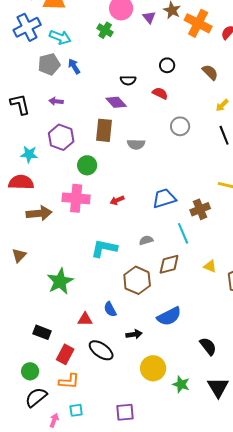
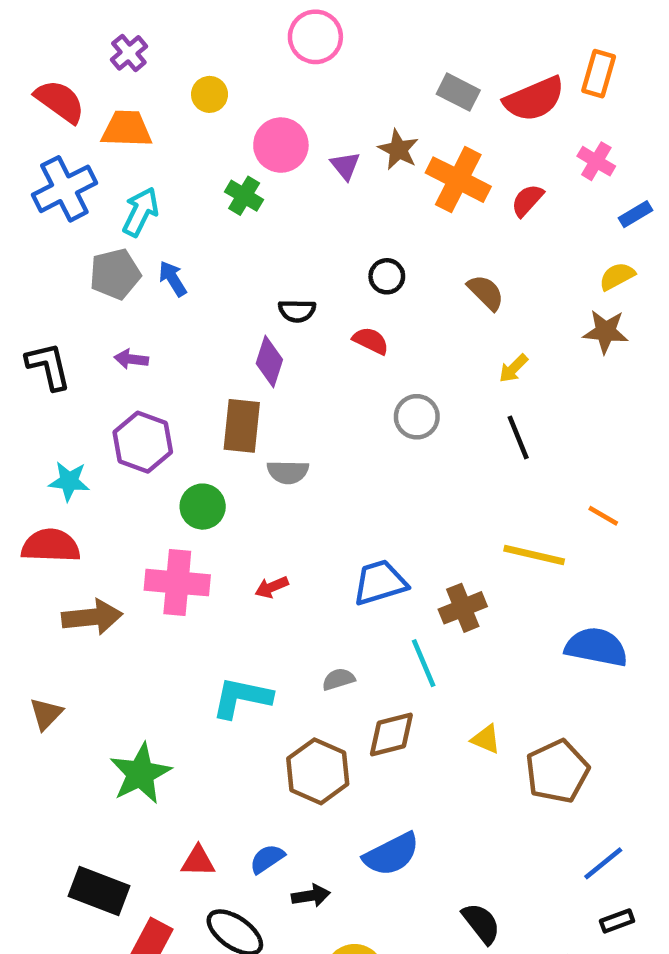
cyan arrow: (60, 37) -> (140, 212), turned -85
purple diamond: (116, 102) -> (269, 361), turned 60
gray semicircle: (136, 144) -> (288, 472), moved
blue semicircle: (110, 309) -> (267, 859), moved, turned 84
black rectangle: (42, 332) -> (99, 891), size x1.4

